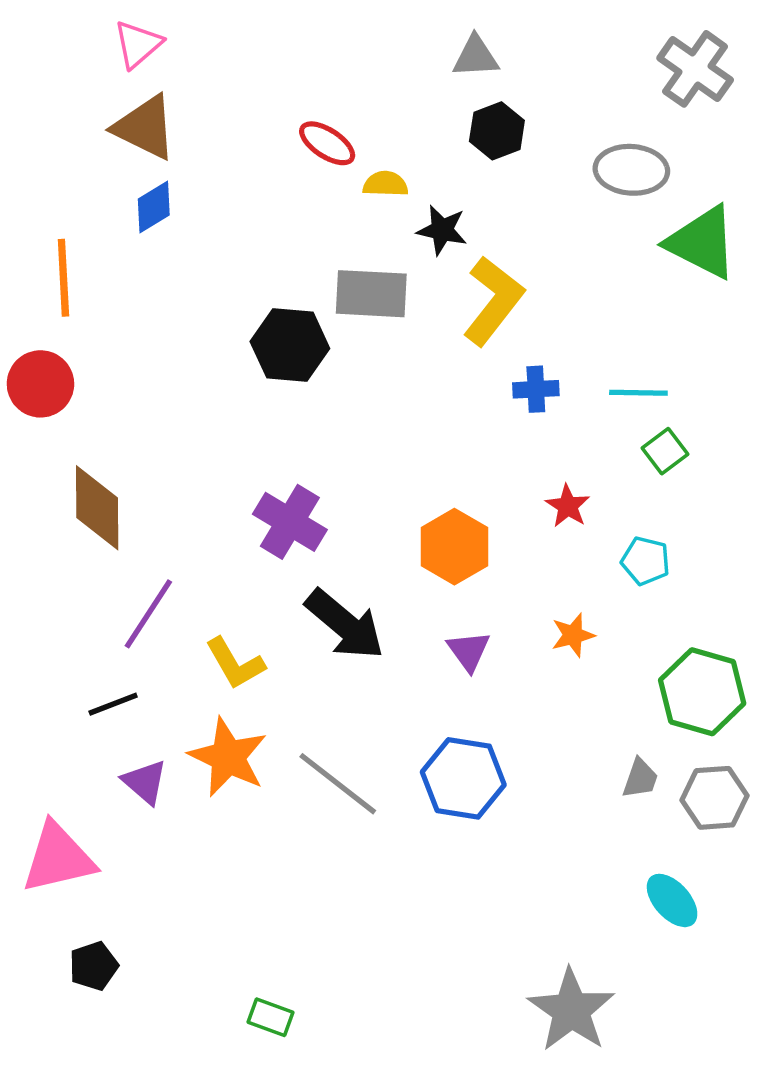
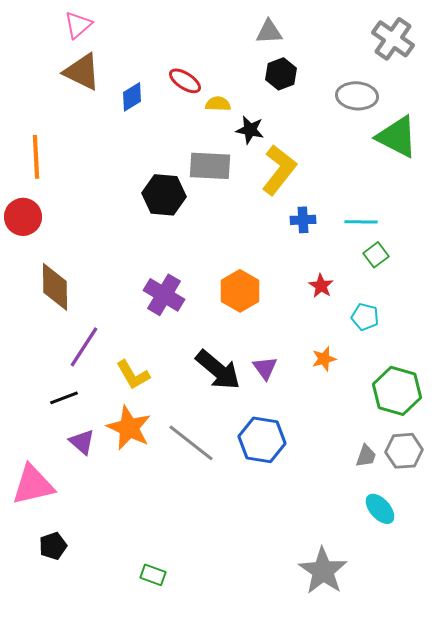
blue diamond: (154, 207) -> (132, 97), moved
orange hexagon: (454, 547) -> (240, 291), moved
black arrow: (345, 624) -> (218, 370), moved
gray trapezoid: (640, 778) -> (366, 456), moved

